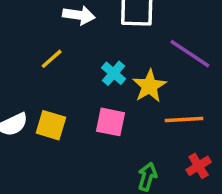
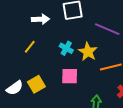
yellow square: (51, 125) -> (36, 84), turned -36

